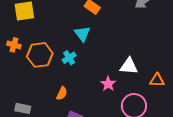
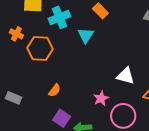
cyan cross: (69, 58) -> (59, 17), moved, size x1.5
pink star: (108, 84) -> (101, 98), moved

